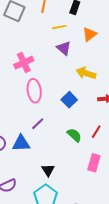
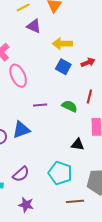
blue square: (69, 100) -> (63, 67), moved
purple line: (38, 124) -> (40, 105), moved, turned 56
black triangle: (48, 170) -> (78, 144), moved, turned -32

